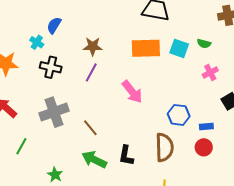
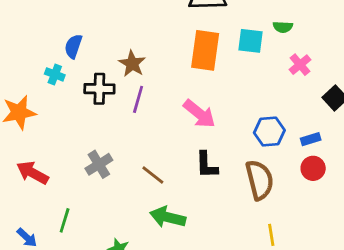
brown star: (93, 46) -> (132, 64), turned -30
orange rectangle: (146, 48) -> (205, 50), turned -68
black cross: (51, 67) -> (99, 89), moved
gray cross: (54, 112) -> (99, 164), size x0.7
black L-shape: (126, 156) -> (207, 165), moved

